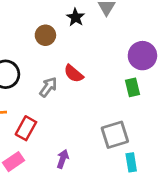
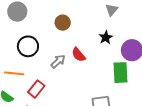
black star: (76, 17) -> (106, 37), moved
green rectangle: (133, 87) -> (120, 73), size x1.5

